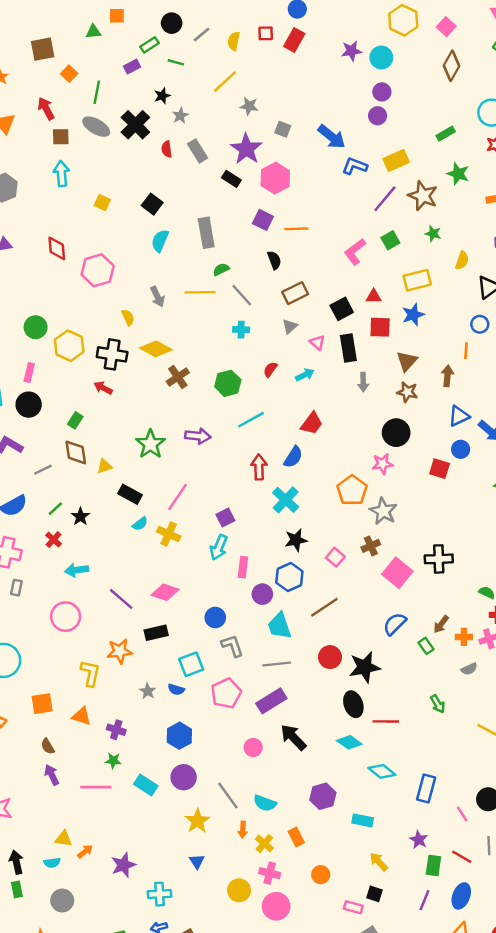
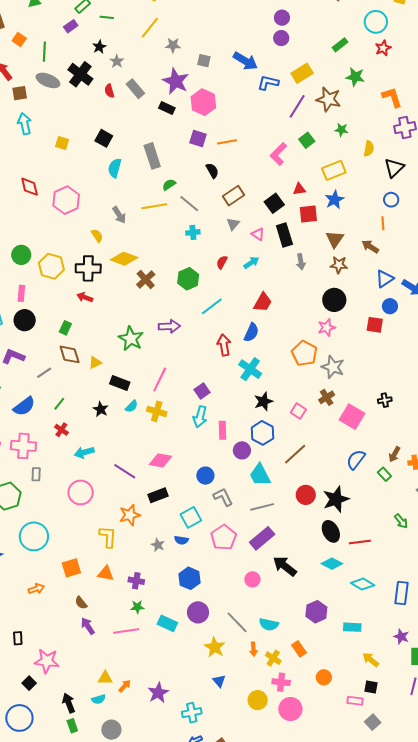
brown arrow: (447, 376) -> (370, 247), turned -54
black star: (80, 517) -> (101, 409), moved
black cross: (439, 559) -> (385, 400), size x0.6

